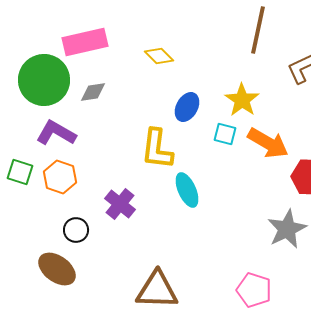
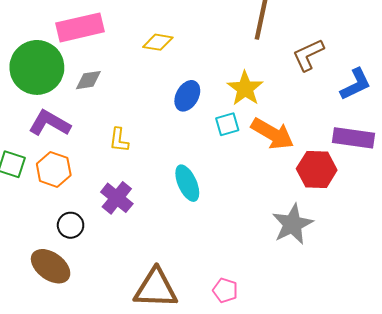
yellow diamond: (159, 56) -> (158, 42), turned -36
cyan square: (225, 134) -> (227, 124), turned -30
yellow L-shape: (157, 149) -> (119, 140), moved, size x0.6
pink pentagon: (254, 290) -> (225, 290), moved, size x0.7

